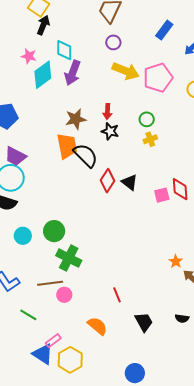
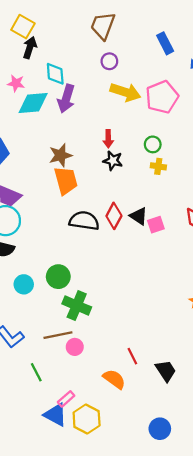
blue rectangle: (164, 30) -> (165, 43), turned -60
cyan diamond: (43, 75) -> (33, 103), turned 36
brown star: (76, 119) -> (60, 155), moved
yellow cross: (150, 139) -> (158, 166), turned 32
black semicircle: (86, 155) -> (84, 221), moved, turned -32
pink square: (162, 195) -> (156, 225), moved
red line: (117, 295) -> (132, 356), moved
green line: (28, 315) -> (36, 372), turned 36

